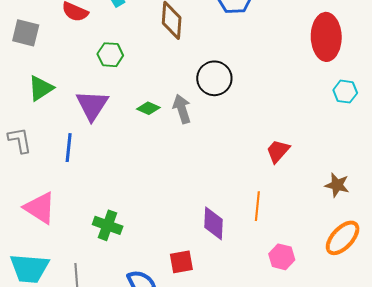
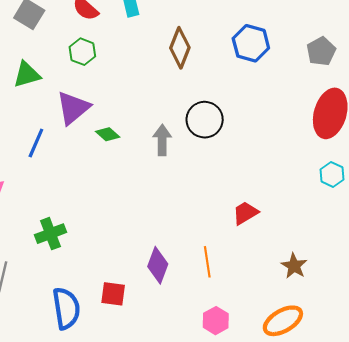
green hexagon: (110, 55) -> (82, 52), moved
green diamond: (148, 108) -> (108, 134), moved
orange line: (257, 206) -> (207, 262), turned -32
green cross: (108, 225) -> (50, 234), turned 32

